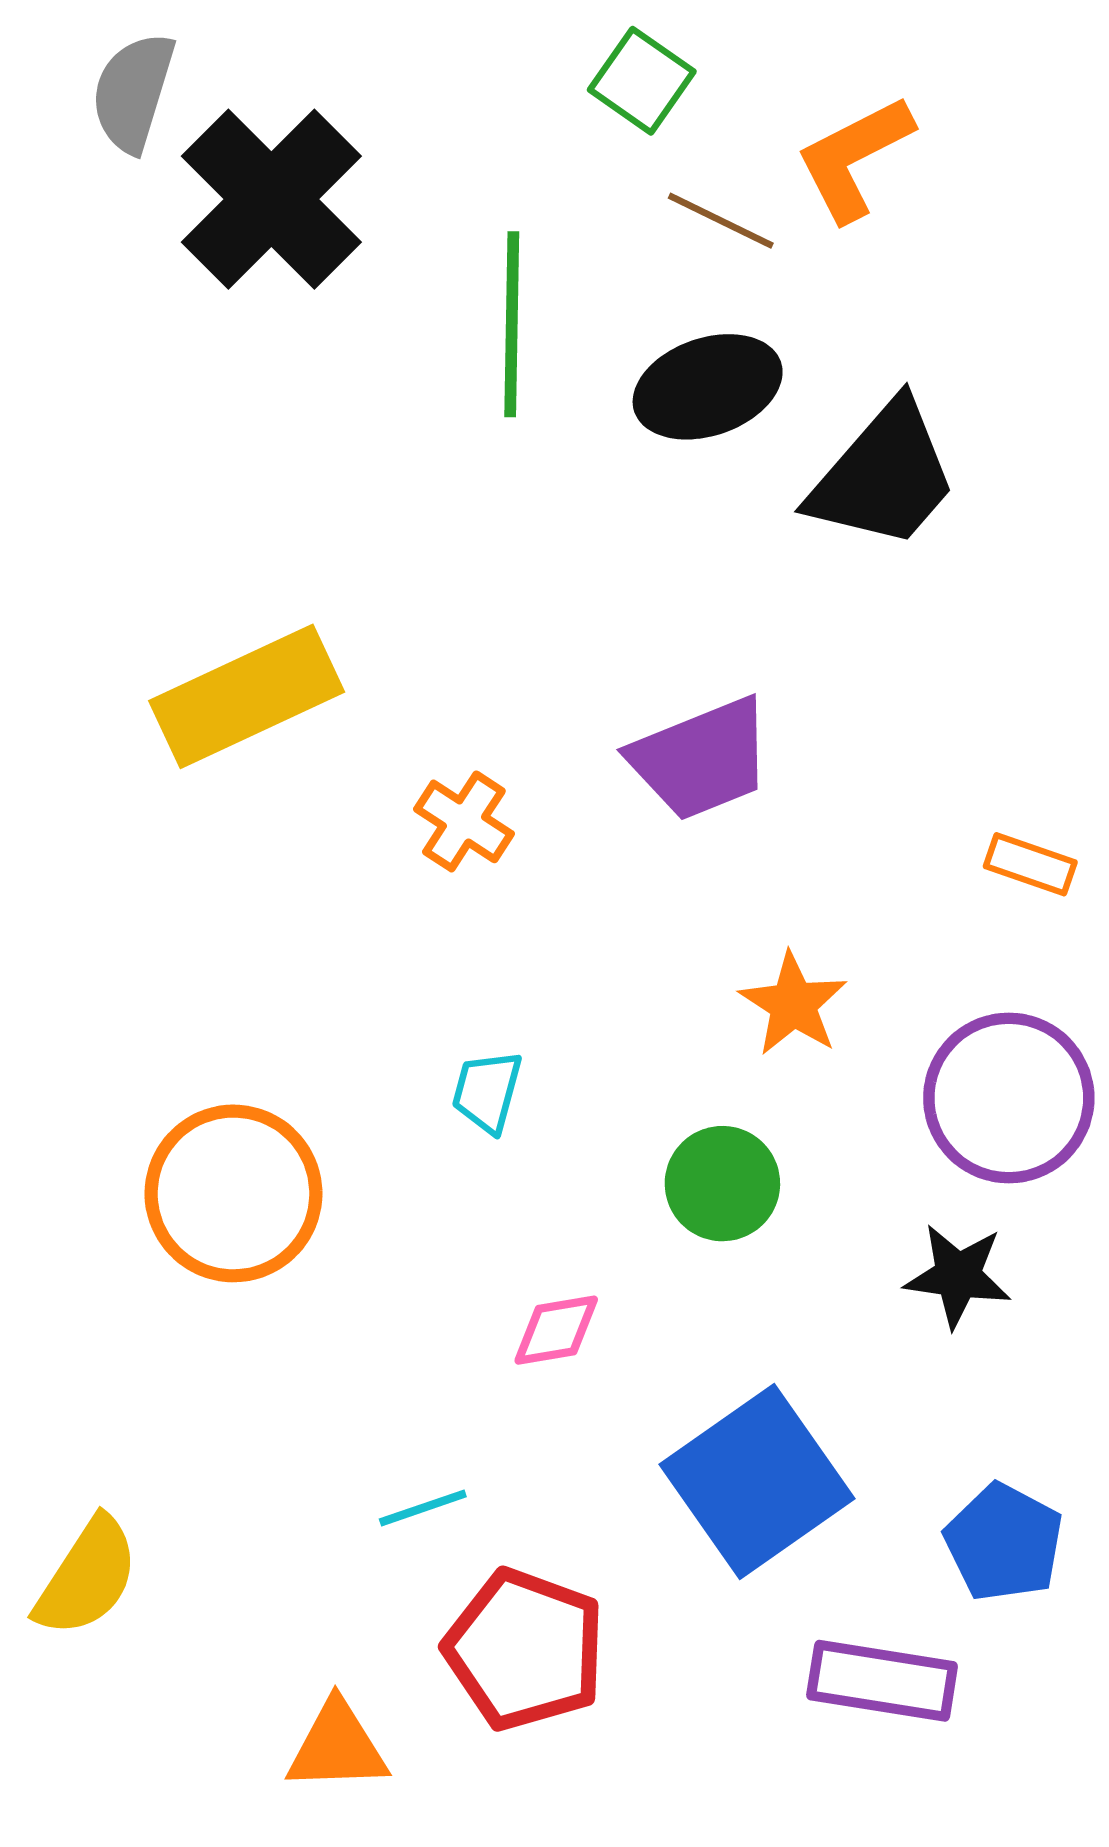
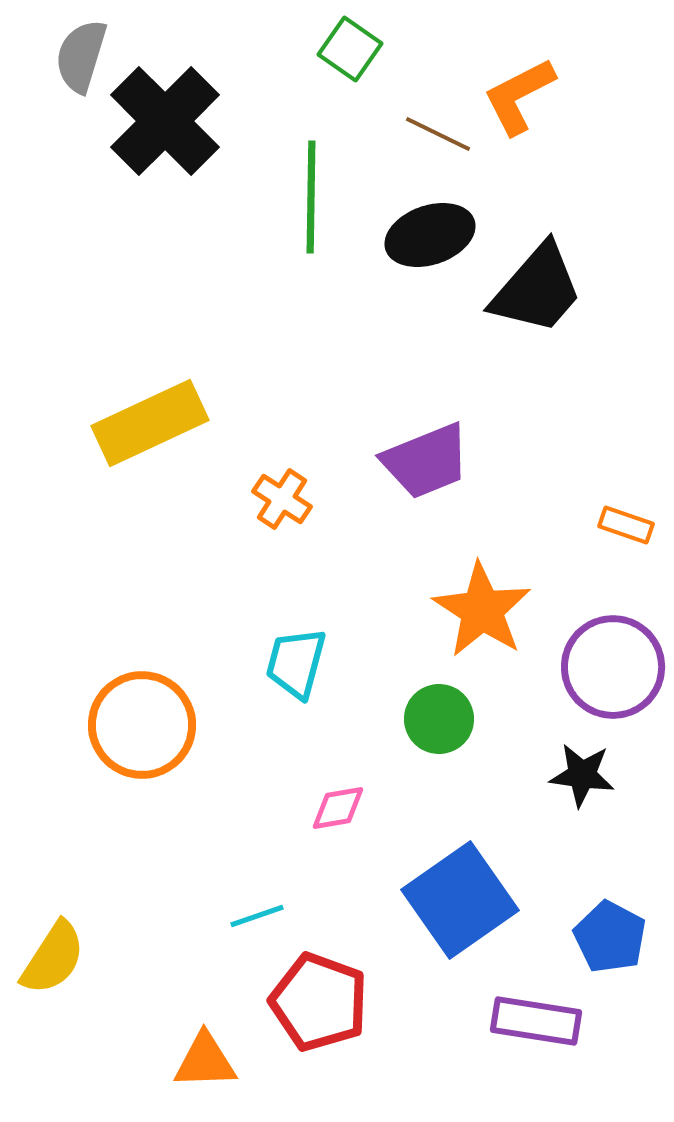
green square: (642, 81) -> (350, 49), moved
orange star: (793, 1004) -> (482, 610), size x1.5
cyan trapezoid: (487, 1091) -> (296, 663), size x1.4

